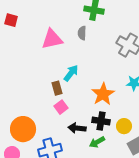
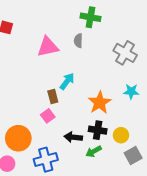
pink square: (61, 107) -> (48, 116), moved

